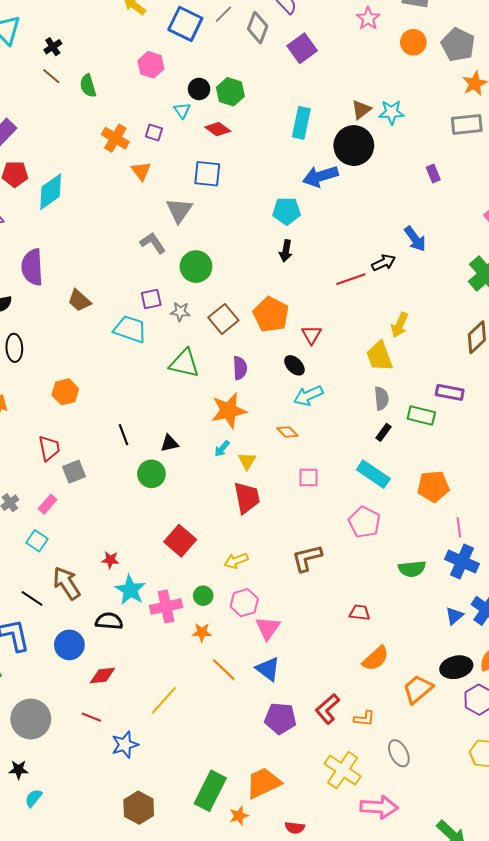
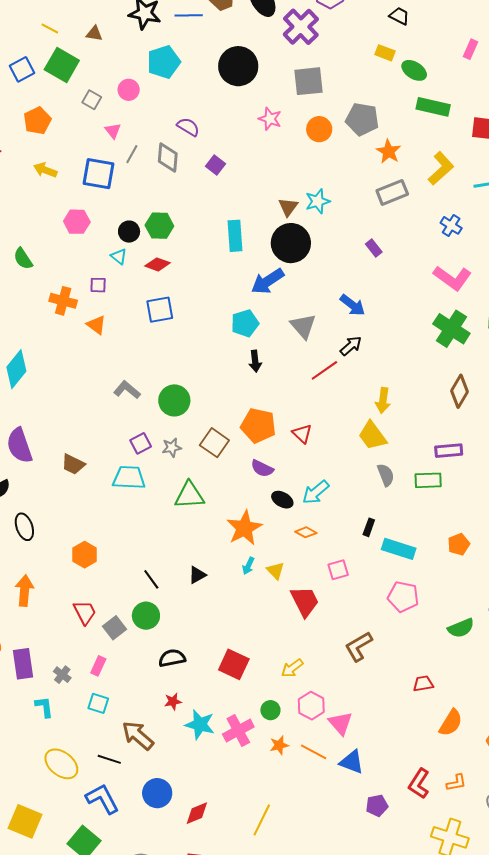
purple square: (302, 48) -> (216, 165), size x0.7
gray triangle: (179, 210) -> (303, 326), moved
blue arrow: (415, 239) -> (352, 305), moved
black ellipse: (294, 365) -> (282, 500), moved
purple semicircle: (240, 368) -> (262, 468), moved, turned 135
black rectangle: (383, 432) -> (369, 527), moved
green circle: (151, 474) -> (146, 616), moved
orange pentagon: (433, 486) -> (459, 544), size x0.7
red trapezoid: (247, 498) -> (305, 601), moved
black semicircle: (109, 621) -> (172, 658), moved
orange line: (224, 670) -> (314, 752), moved
purple pentagon: (280, 718) -> (377, 806), size x0.7

